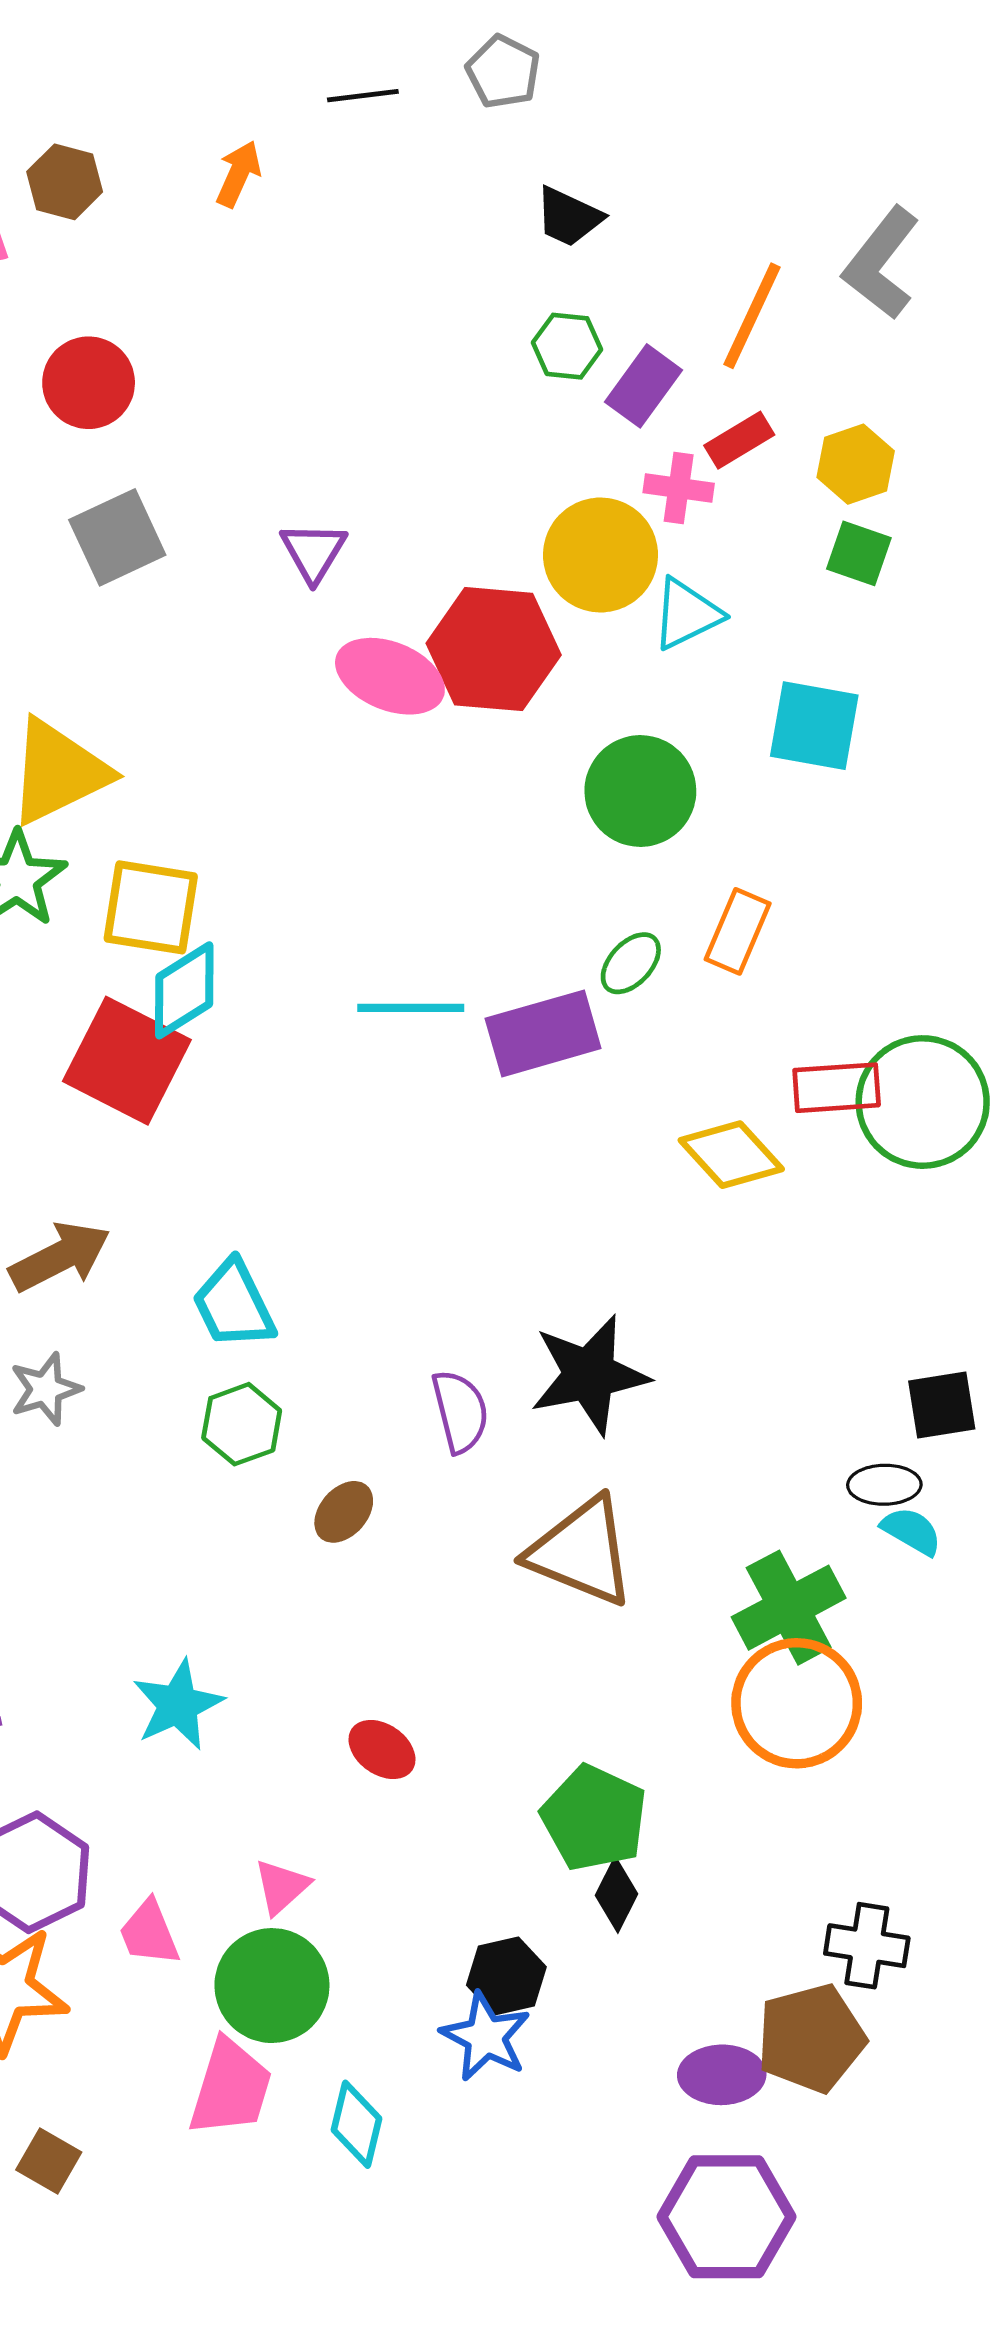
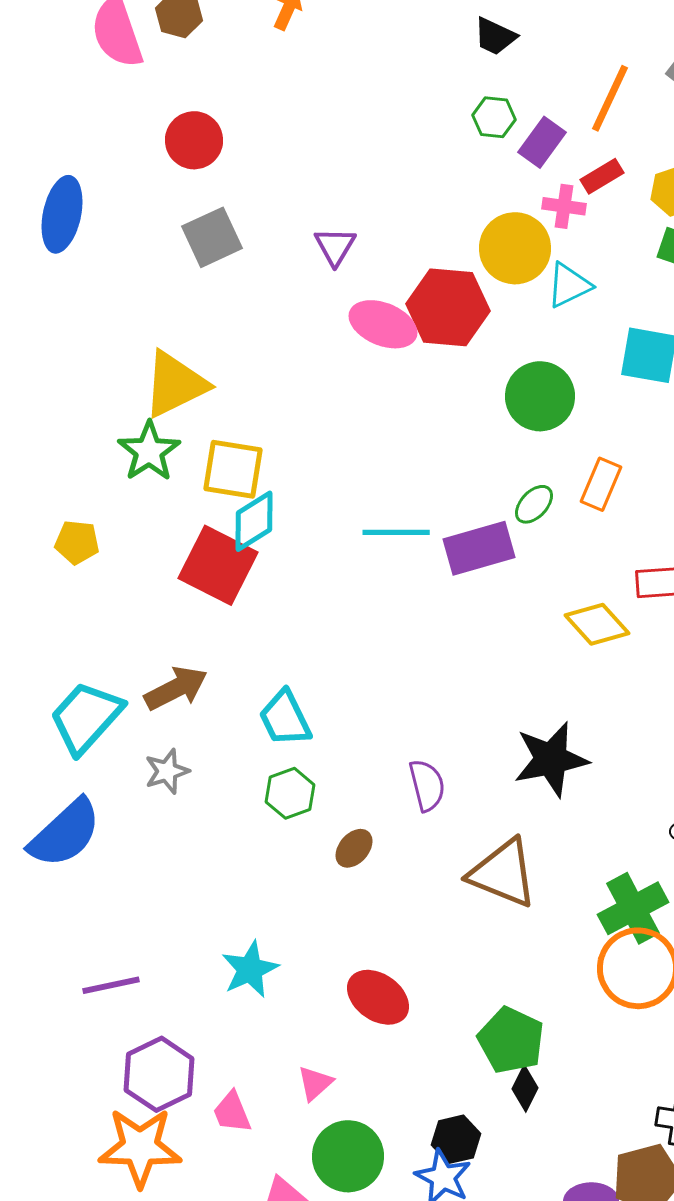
black star: (589, 1375) -> (551, 759), moved
red ellipse: (382, 1749) -> (378, 997), size x1.5
green circle: (272, 1986) -> (348, 1156), moved

